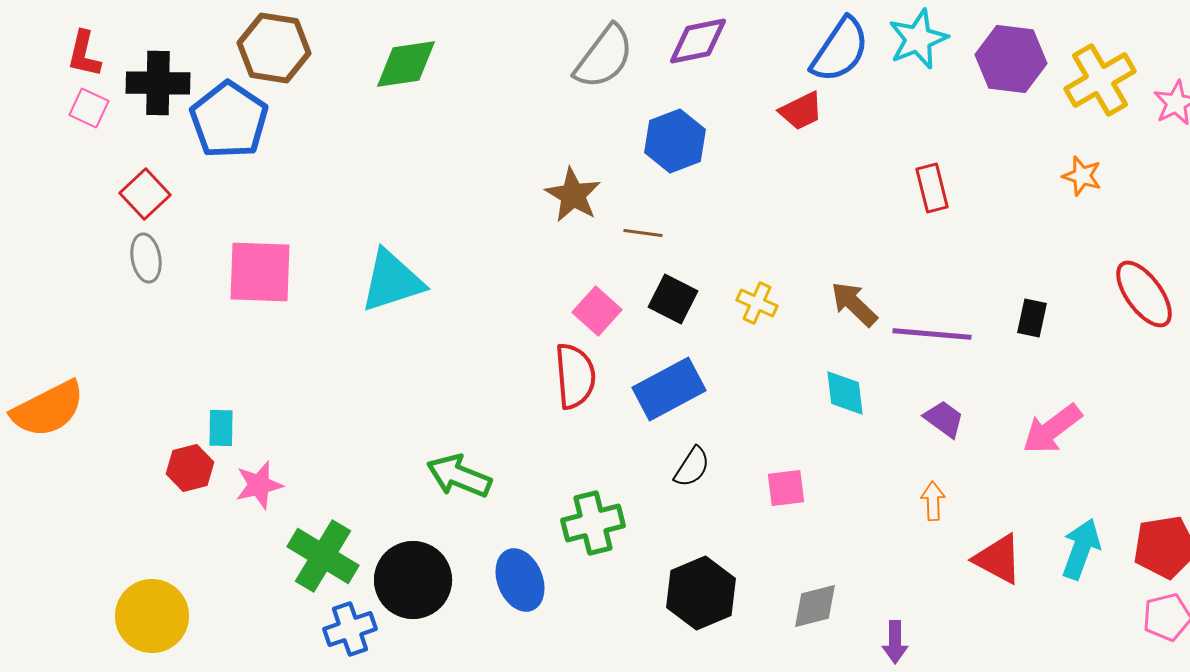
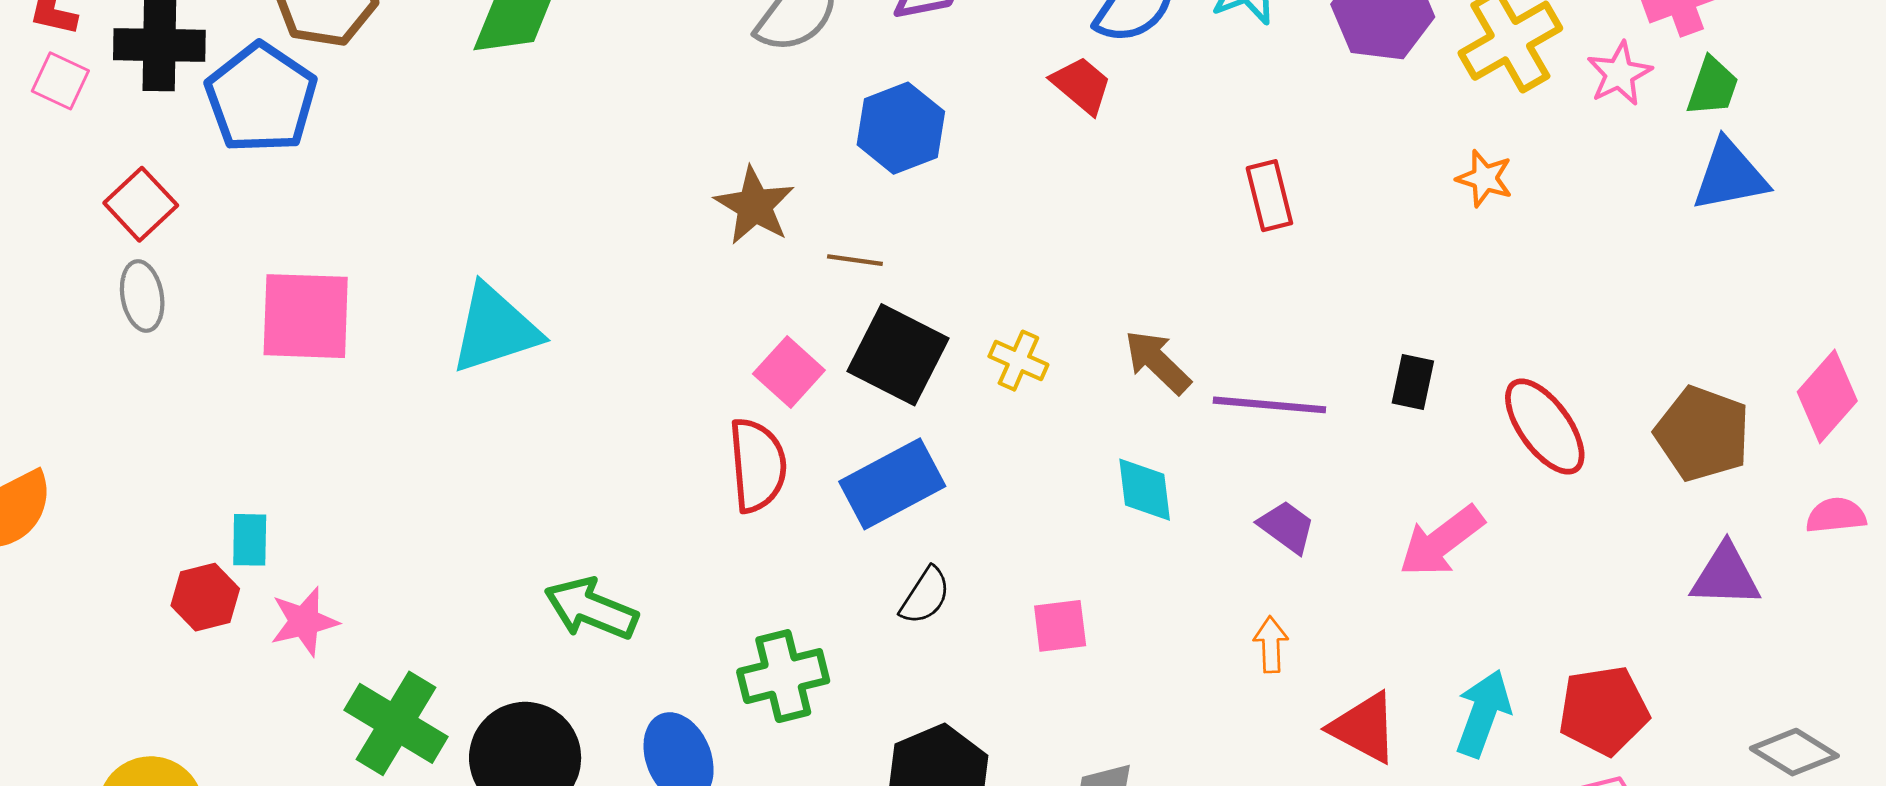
red trapezoid: (801, 111) -> (1082, 85), turned -114
red ellipse: (1144, 294) -> (1545, 427), moved
black square: (673, 299) -> (898, 355), size x1.4

